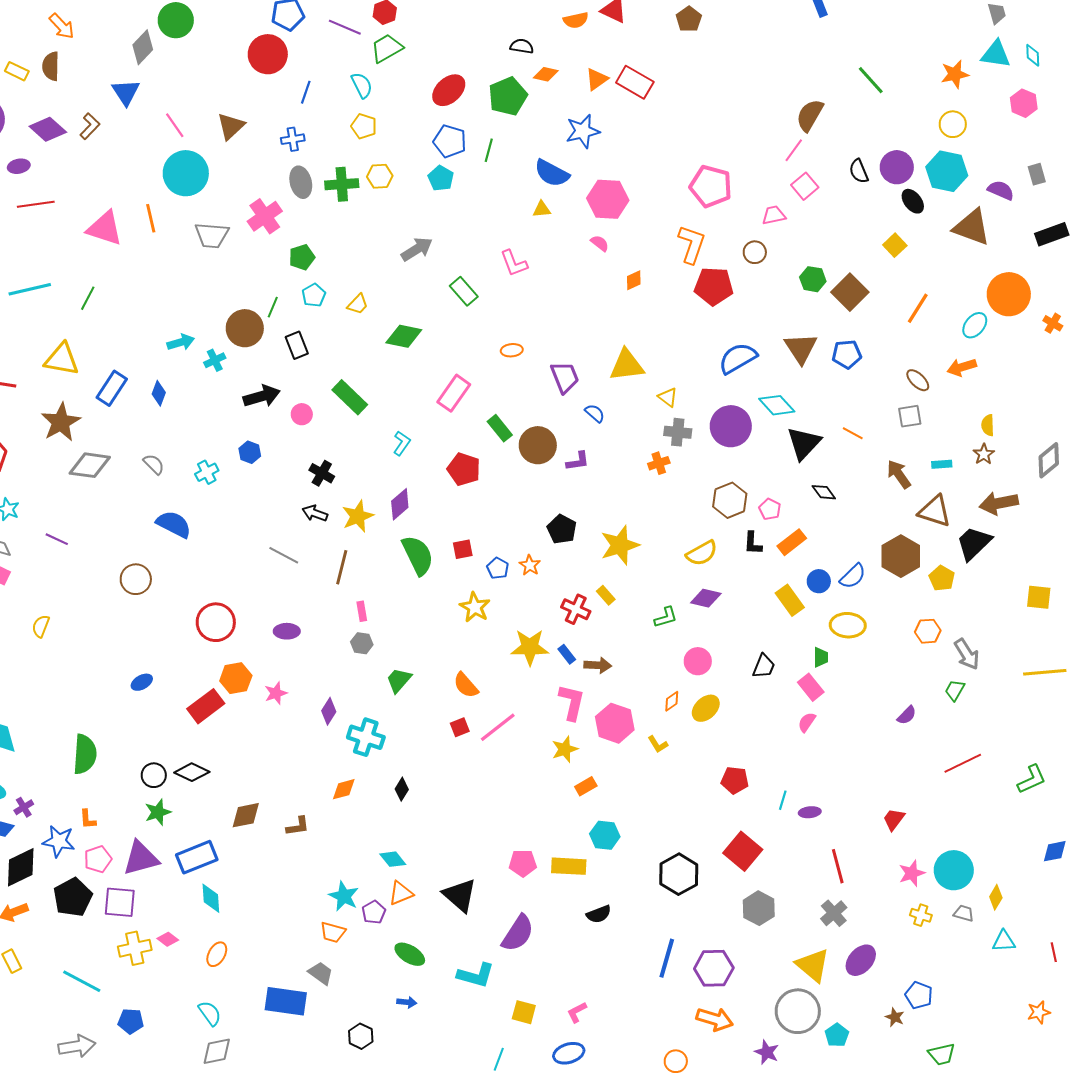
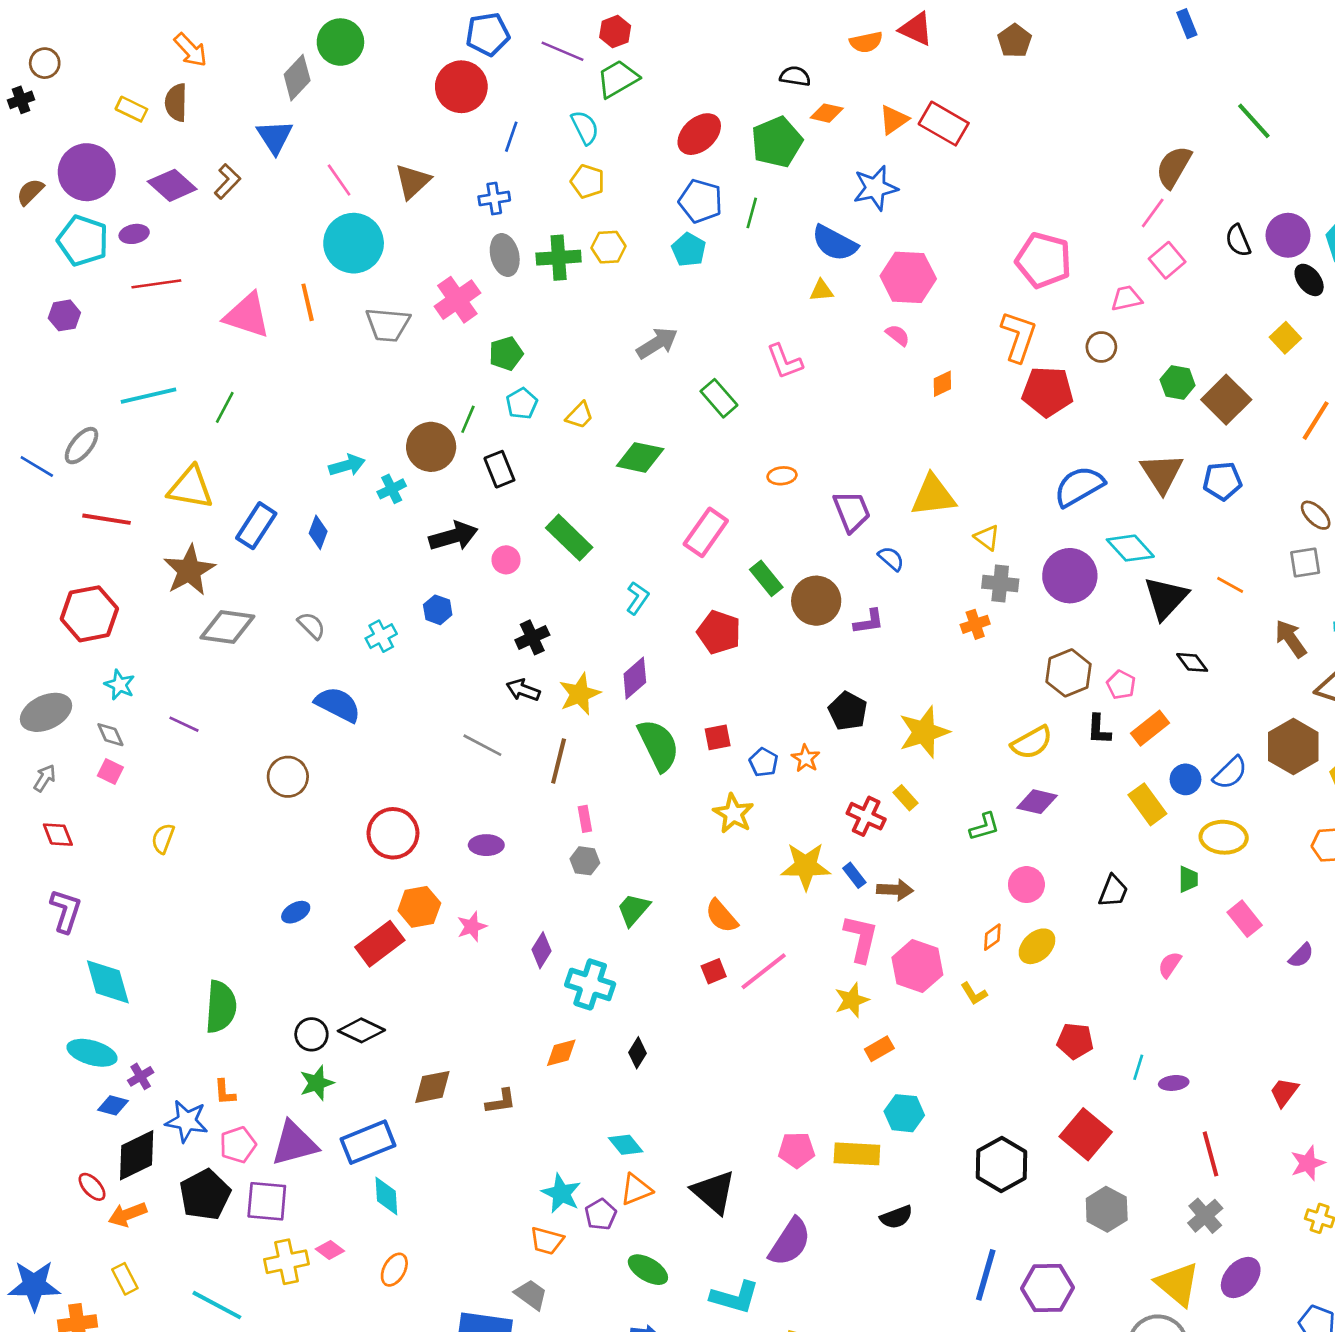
black cross: (322, 473) -> (532, 637), turned 35
pink rectangle: (811, 687) -> (1245, 919), moved

